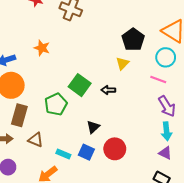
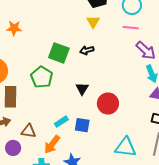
brown triangle: (36, 140) -> (28, 131), moved
blue square: (86, 152) -> (82, 125), moved
cyan rectangle: (63, 154) -> (61, 122), turned -40

